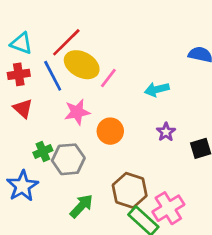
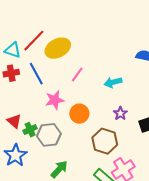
red line: (66, 42) -> (34, 41), moved
yellow ellipse: (82, 65) -> (58, 48), moved, turned -55
red triangle: (23, 109) -> (14, 121), moved
brown hexagon: (130, 190) -> (105, 141), moved

